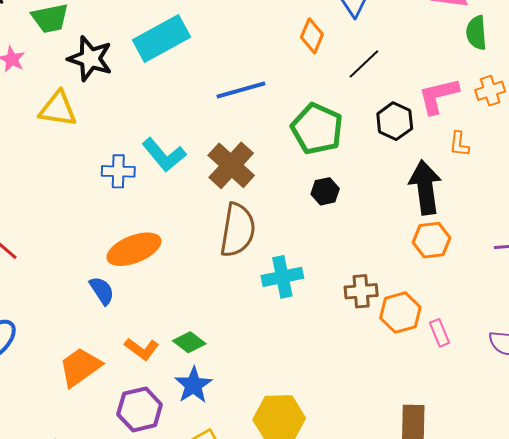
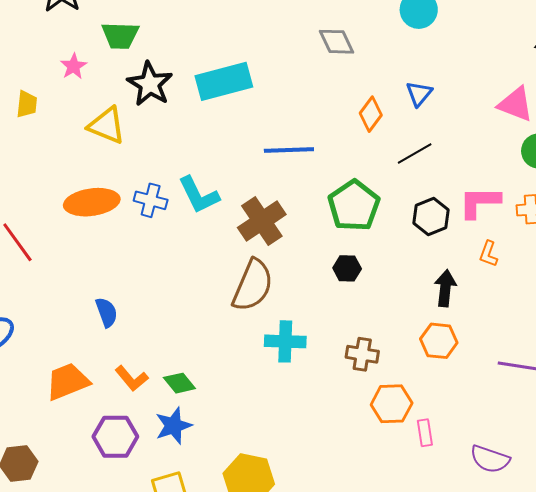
black arrow: (425, 187) -> (445, 288), size x0.7
orange ellipse: (134, 249) -> (92, 202), moved
brown cross: (361, 291) -> (362, 354), moved

